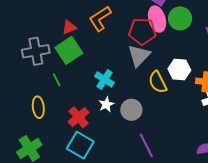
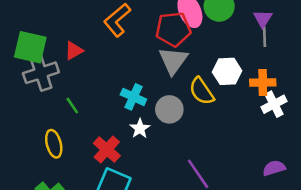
red triangle: (69, 27) -> (74, 51), moved
green square: (69, 50) -> (30, 47), moved, turned -36
gray circle: (131, 110) -> (169, 109), moved

